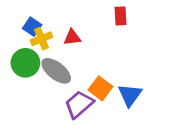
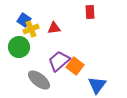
gray ellipse: (56, 71) -> (39, 80), moved
blue triangle: (130, 95) -> (97, 85), moved
purple trapezoid: (79, 104) -> (59, 61), moved

